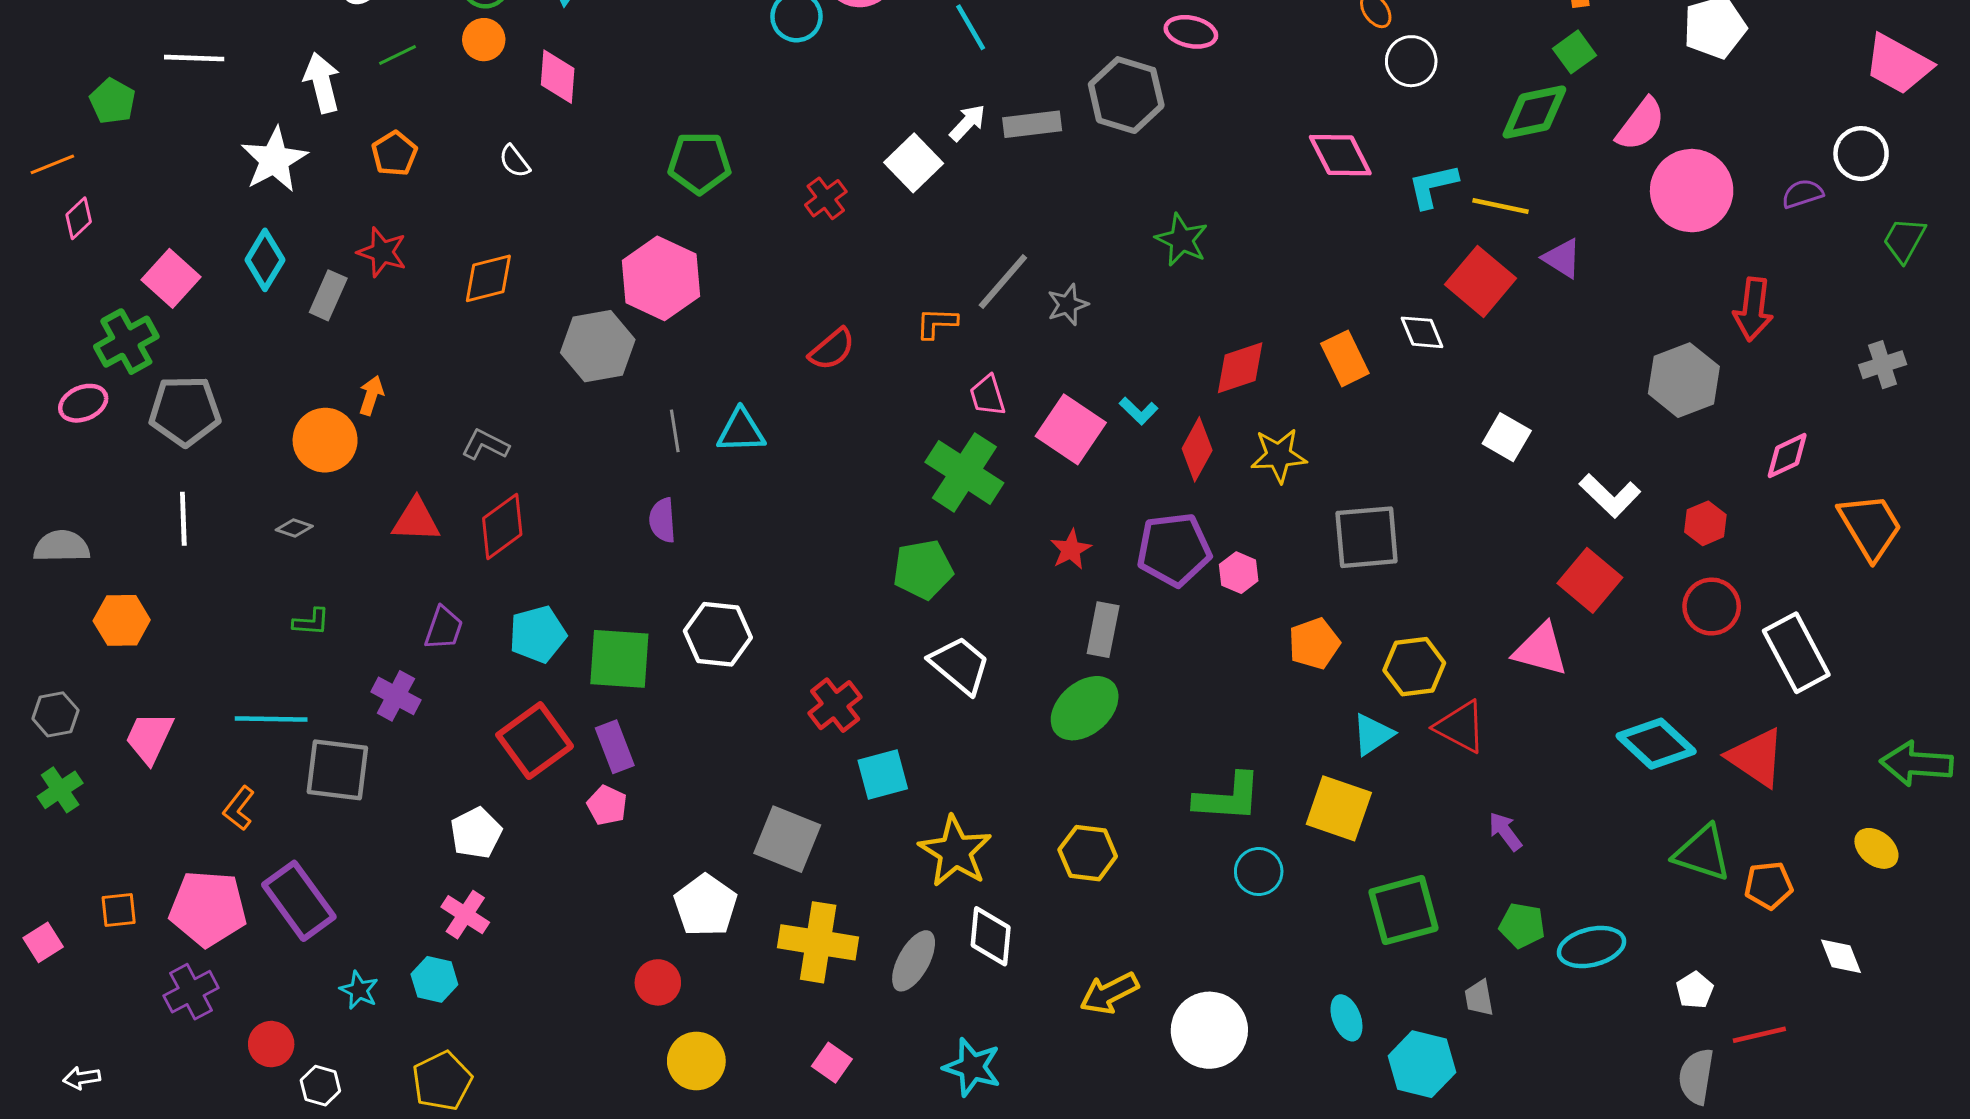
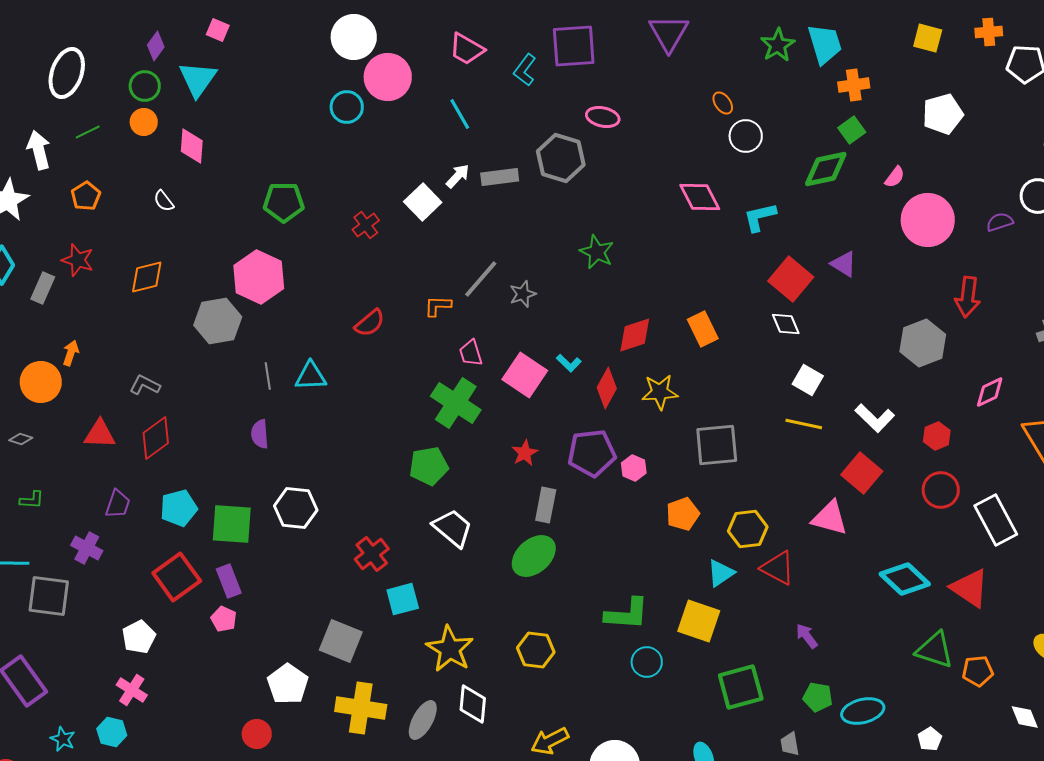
pink semicircle: (1641, 124) -> (895, 177), size x0.6
yellow line: (1501, 206) -> (804, 424), moved
white diamond: (1422, 332) -> (786, 324), moved

